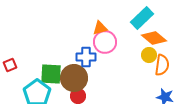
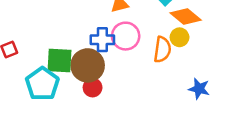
pink circle: (105, 42) -> (126, 36), moved
orange semicircle: (162, 65) -> (162, 50), moved

